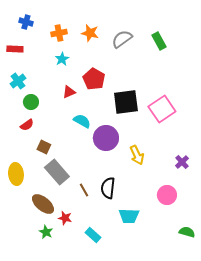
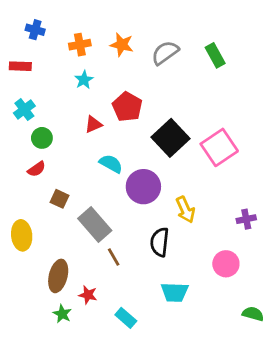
black square: (126, 102) -> (170, 138), turned -36
purple cross: (182, 162) -> (246, 219), turned 32
gray rectangle: (57, 172) -> (95, 225), moved
black semicircle: (108, 188) -> (160, 242), moved
brown ellipse: (43, 204) -> (58, 276), turned 65

